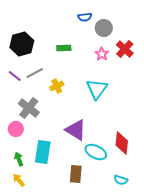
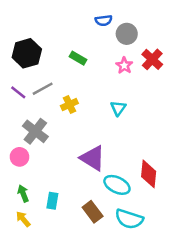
green rectangle: (64, 48) -> (78, 58), turned 32
cyan triangle: (97, 89) -> (118, 108), size x0.6
cyan rectangle: (43, 152) -> (52, 201), moved, size x0.6
brown rectangle: (76, 174) -> (93, 212), turned -42
cyan semicircle: (121, 180) -> (129, 219), moved, size x1.6

